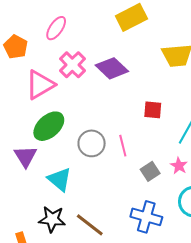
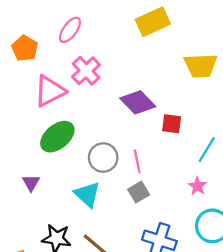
purple diamond: (112, 68) -> (138, 102), moved
purple triangle: (25, 156) -> (31, 183), moved, size x0.7
gray square: (150, 171) -> (139, 192), moved
cyan triangle: (60, 179) -> (87, 194), moved

